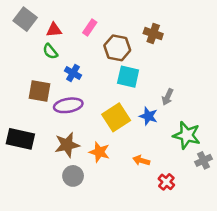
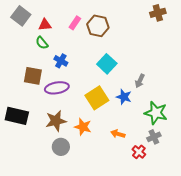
brown cross: (153, 34) -> (158, 13), moved, turned -35
brown hexagon: (117, 48) -> (98, 26), moved
cyan square: (128, 77) -> (107, 64), turned 30
gray cross: (203, 160) -> (154, 137), moved

